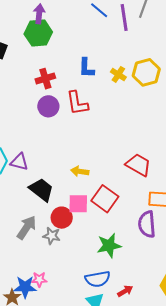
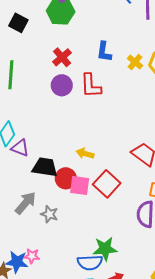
red cross: (45, 79) -> (62, 57), turned -30
purple triangle: (19, 162) -> (20, 148), moved
black trapezoid: (41, 190) -> (45, 167), turned -36
red circle: (62, 218) -> (66, 178), moved
green star: (109, 246) -> (105, 249), moved

